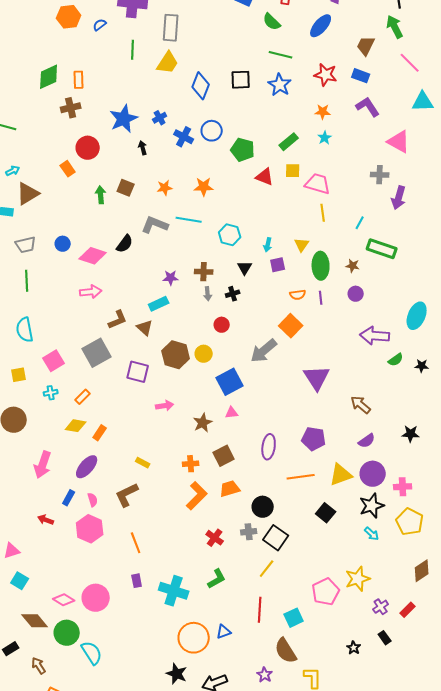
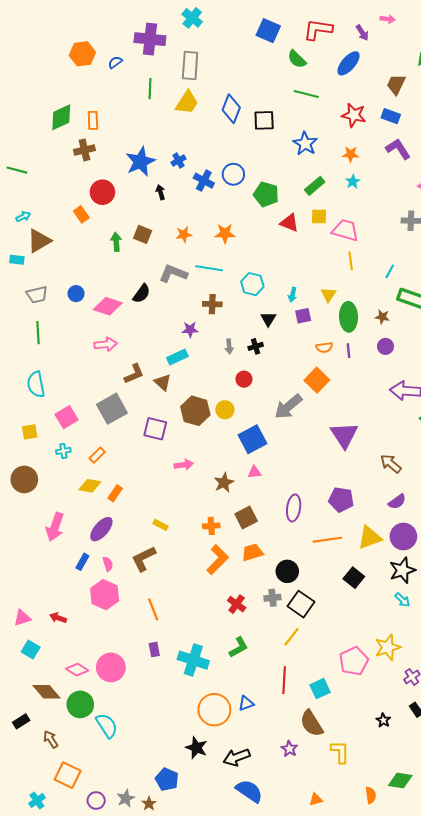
blue star: (280, 85) -> (305, 144), moved
blue diamond: (201, 86) -> (231, 109), moved
brown cross: (204, 272) -> (212, 304), moved
red arrow: (46, 520) -> (58, 618), moved

